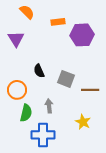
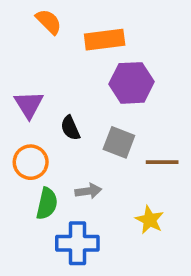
orange rectangle: (58, 22) -> (105, 40), size x1.5
purple hexagon: (82, 35) -> (132, 83), moved
purple triangle: (16, 39) -> (29, 105), moved
gray arrow: (49, 106) -> (88, 191), turned 88

